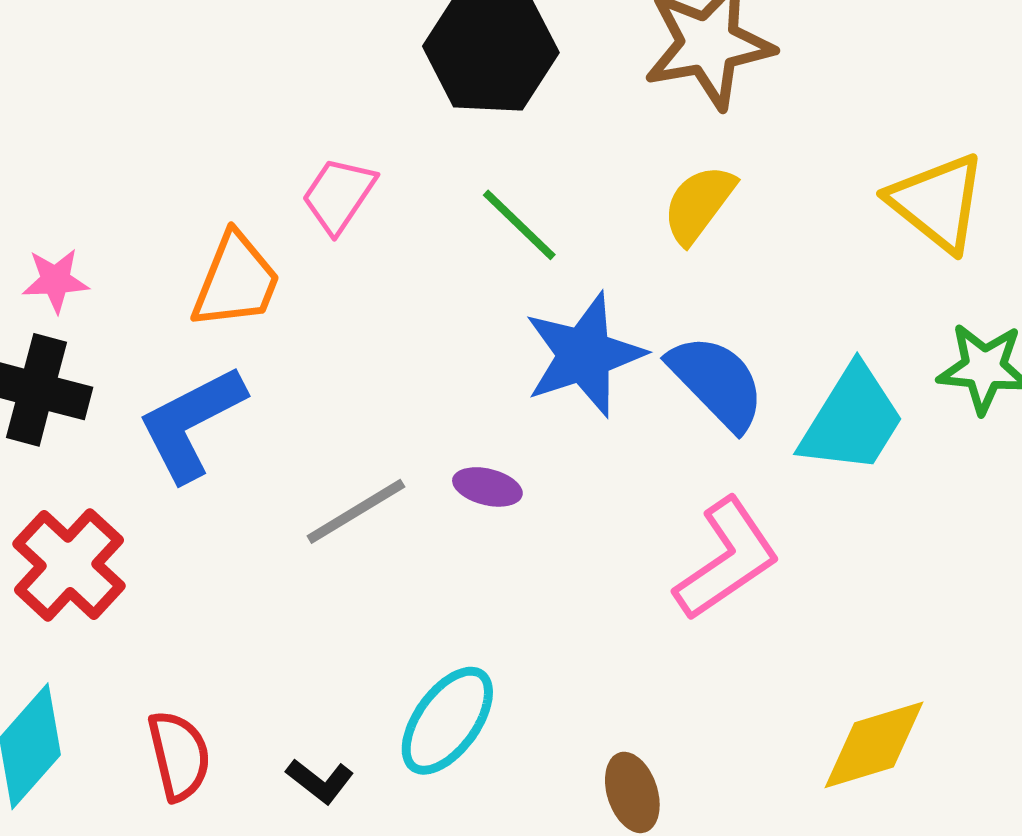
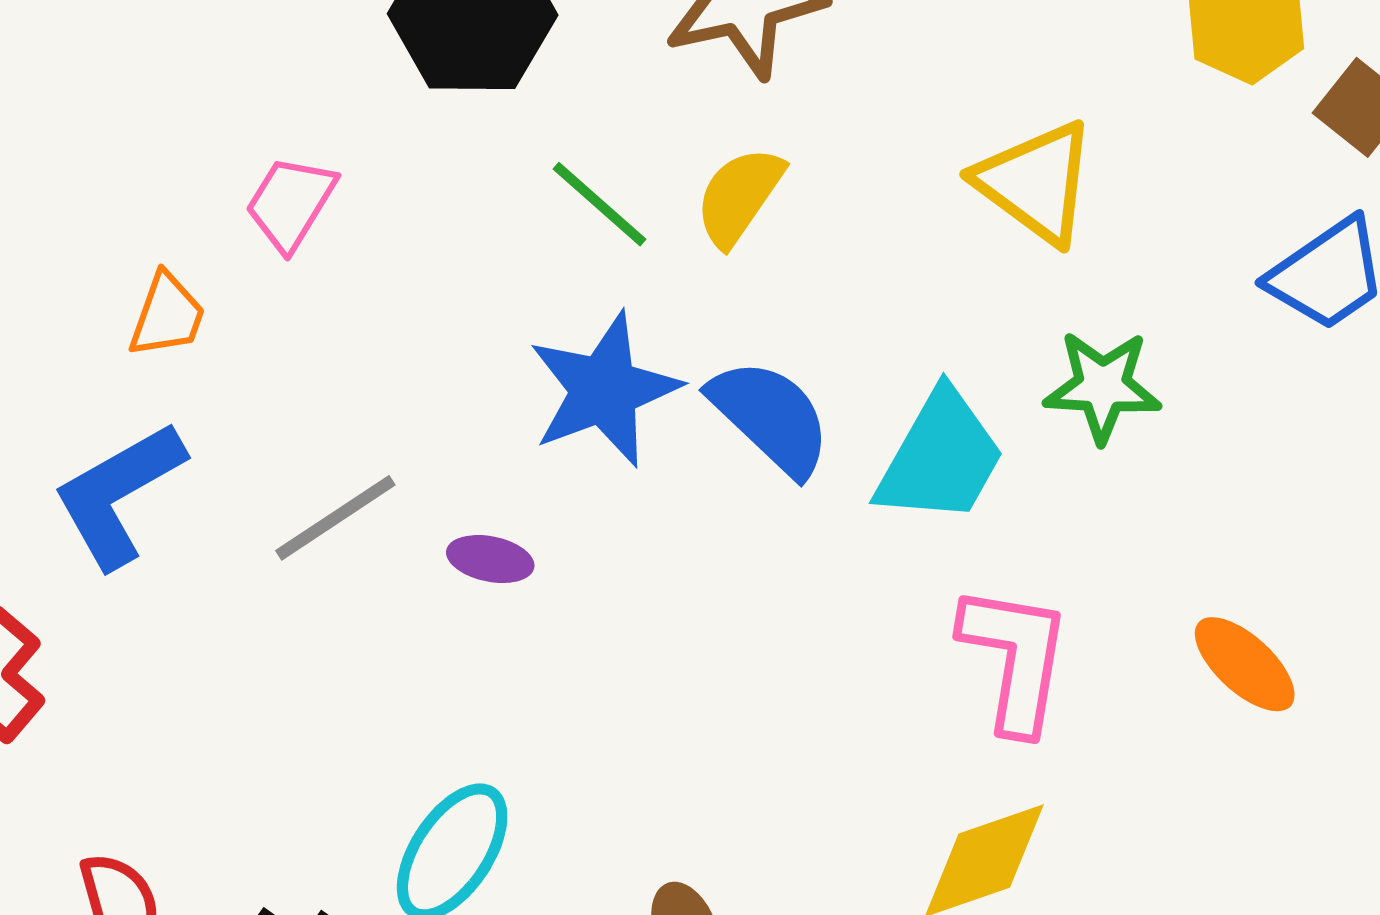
green line: (519, 225) -> (600, 204), moved
orange trapezoid: (236, 281) -> (167, 315), size x0.7
gray line: (356, 511) -> (335, 518), moved
pink L-shape: (727, 559) -> (1015, 658), moved, turned -44

